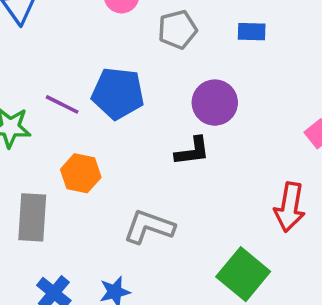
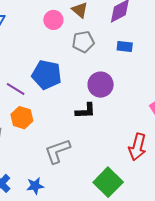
purple line: (62, 104) -> (16, 89), moved
gray L-shape: (149, 227) -> (58, 151), turned -44

